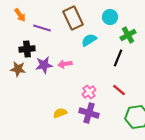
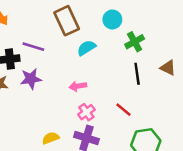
purple line: (42, 28) -> (33, 47), moved
black line: (118, 58) -> (137, 74), moved, turned -30
pink arrow: (65, 64) -> (78, 86), moved

